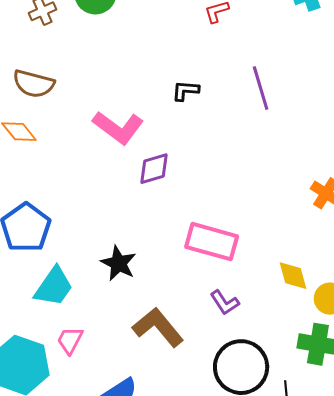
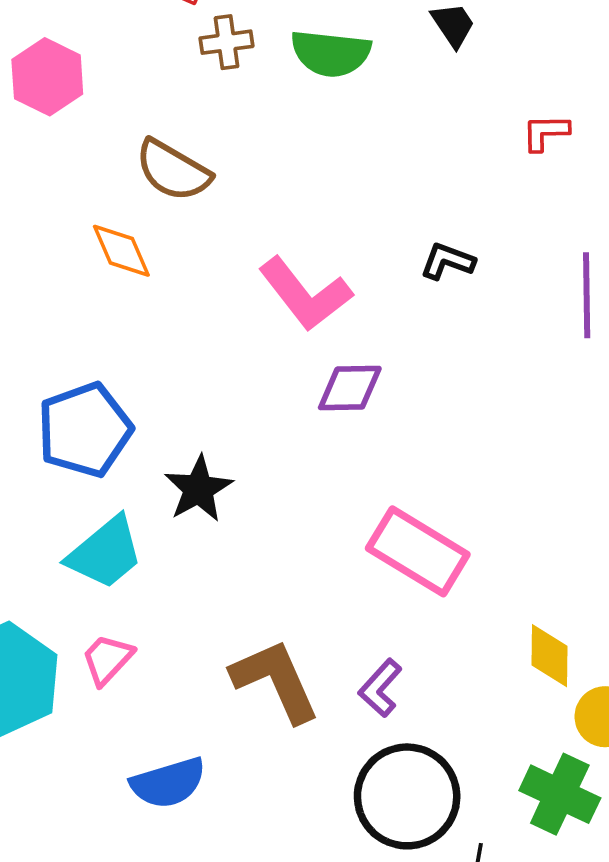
black star: (118, 263) -> (199, 489), moved
purple L-shape: (225, 302) -> (380, 688), moved, turned 60

